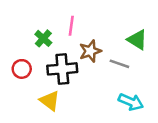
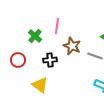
brown star: (90, 51) -> (72, 46), turned -30
black cross: (62, 69) -> (50, 60), size x0.6

